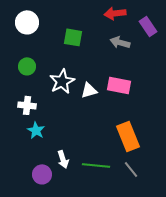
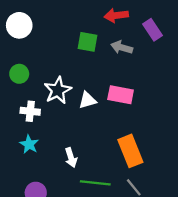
green square: (73, 37) -> (88, 42), moved
white cross: (27, 105) -> (30, 111), moved
white arrow: (63, 159) -> (71, 158), moved

